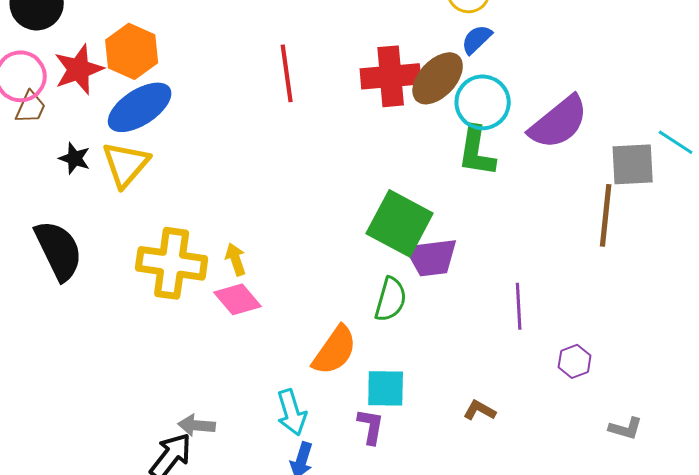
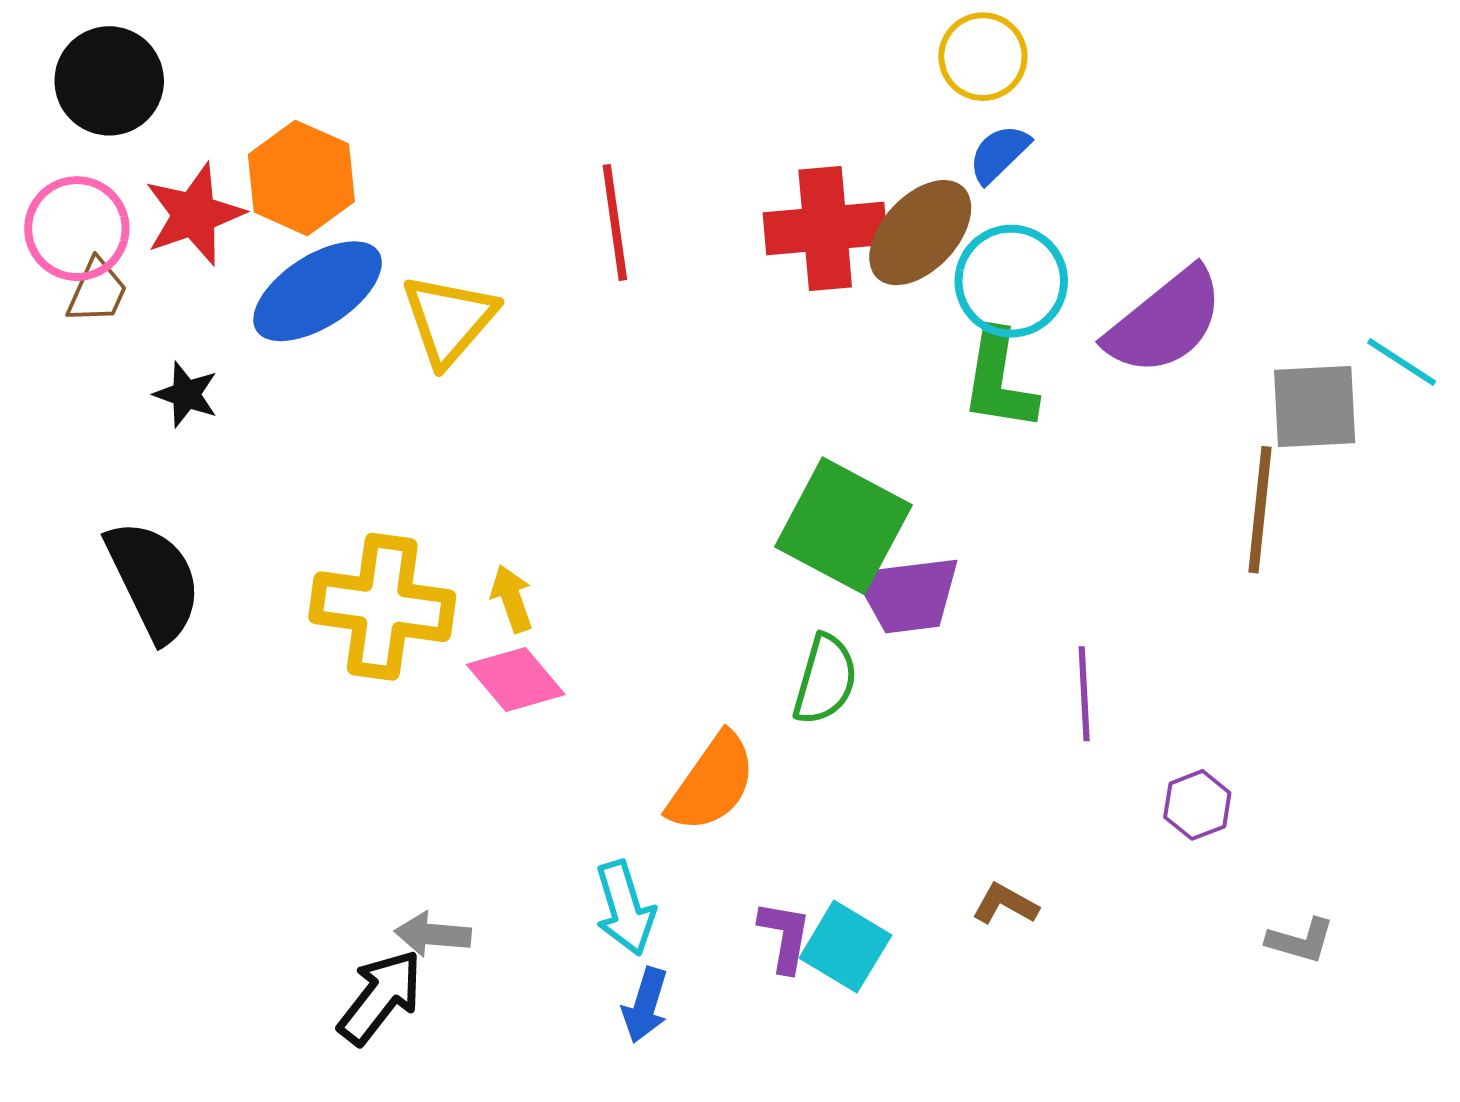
yellow triangle: (126, 164) -> (449, 320), moved
cyan square: (386, 388) -> (845, 947), moved, turned 30

